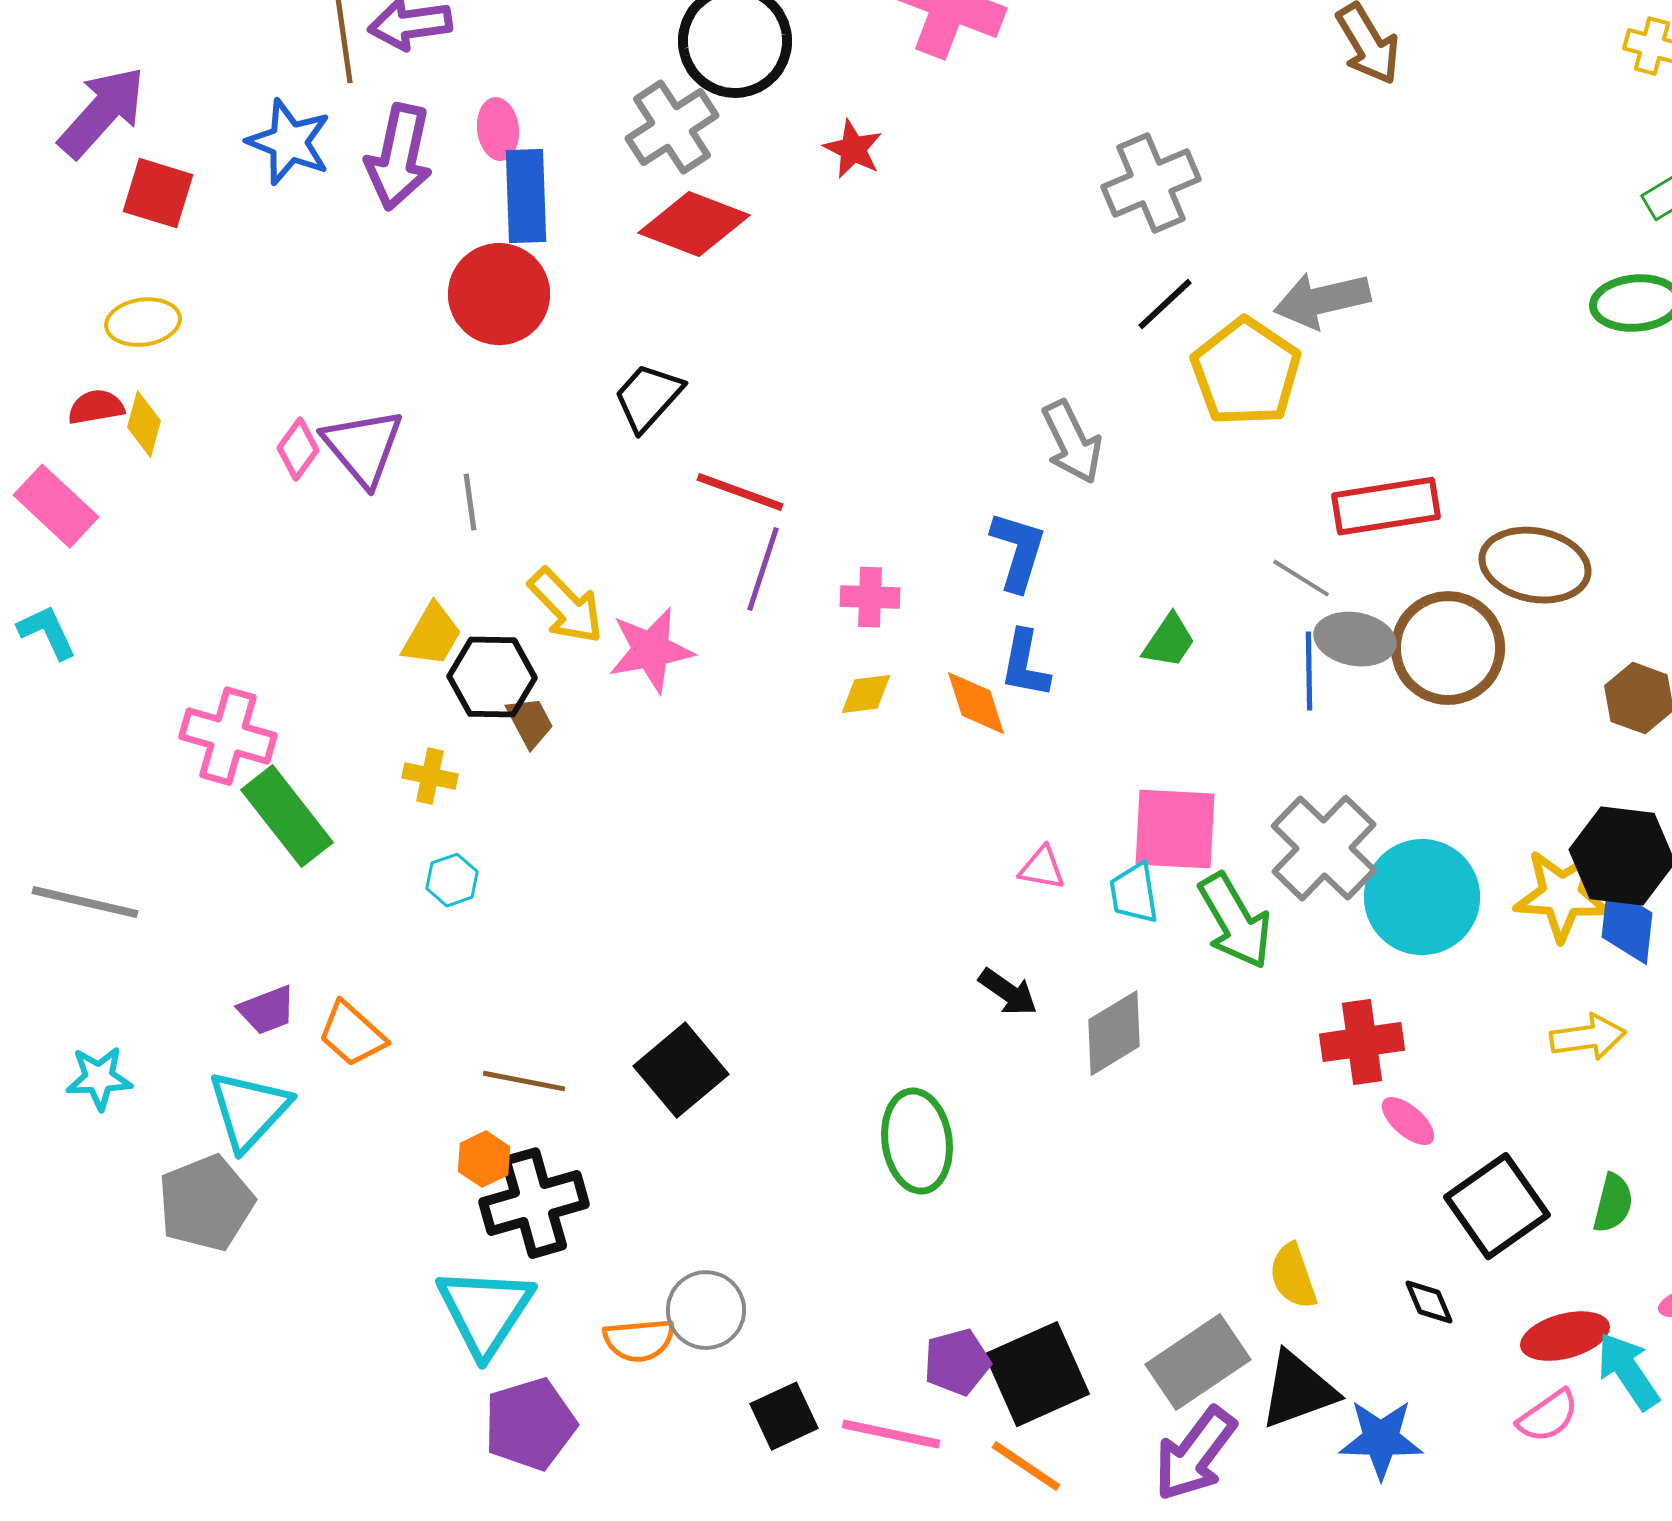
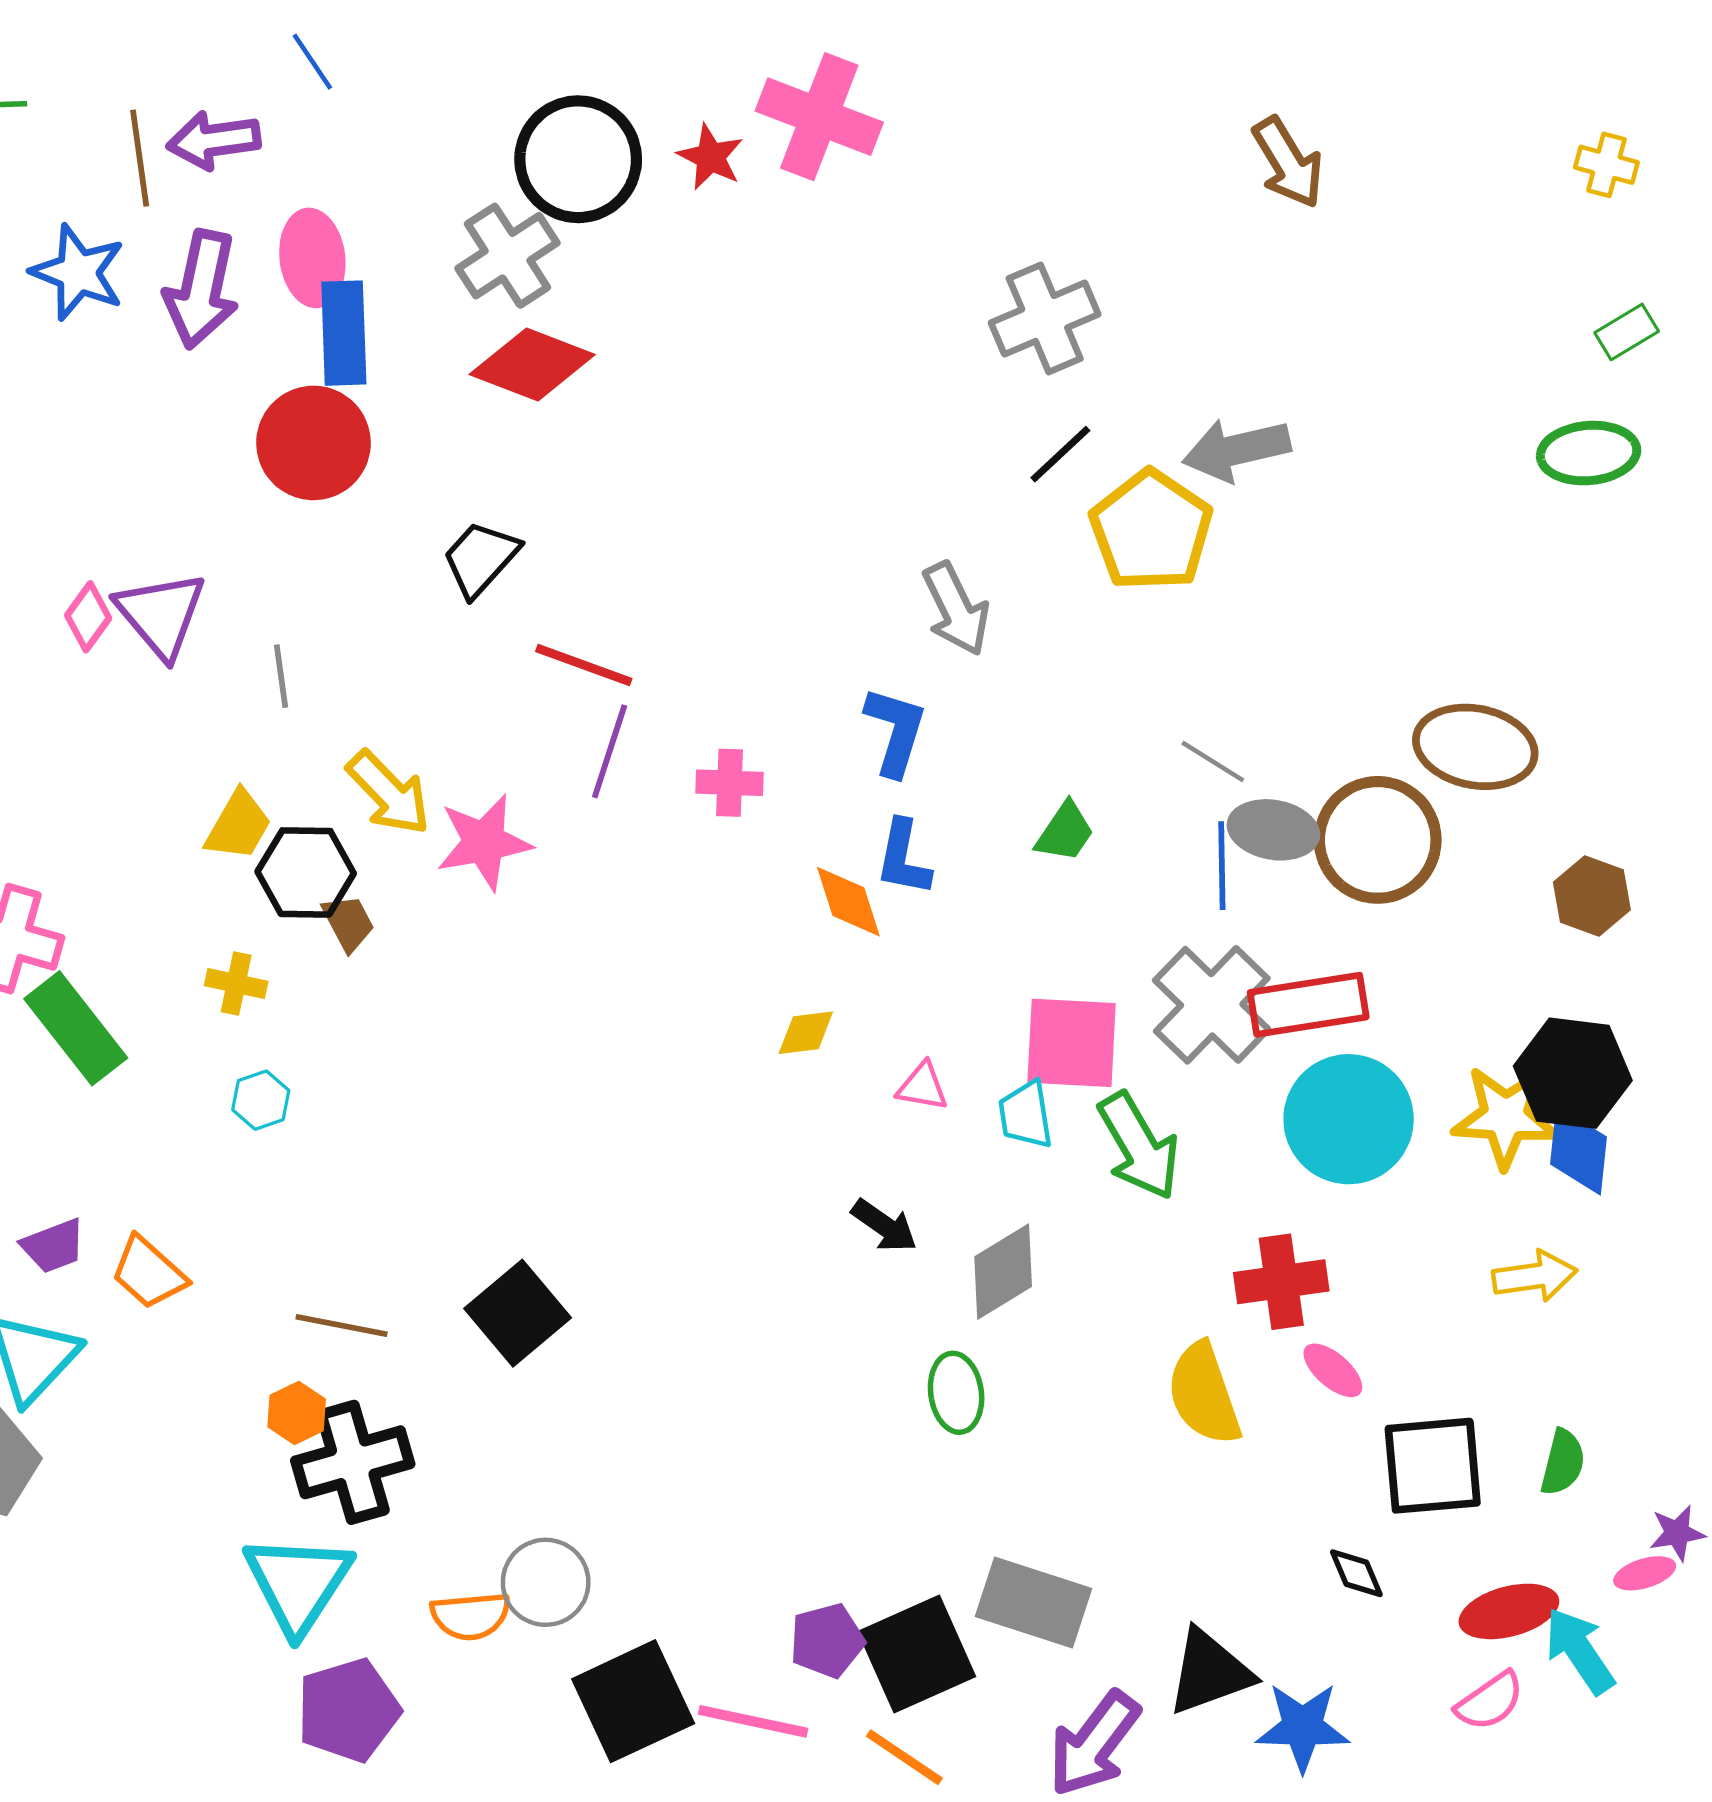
pink ellipse: (498, 129) -> (312, 258), size x1.4
red star: (853, 149) -> (710, 157), moved
red rectangle: (1386, 506) -> (1308, 1005), moved
yellow diamond: (866, 694) -> (806, 1033), moved
gray cross: (1324, 848) -> (1212, 1005), moved
green ellipse: (917, 1141) -> (956, 1393), moved, size x0.7
black square: (1497, 1206) -> (1433, 1466), turned 30
yellow semicircle: (1293, 1276) -> (1204, 1394), moved, size x1.4
gray rectangle: (1198, 1362) -> (1033, 1602), moved, turned 52
black square: (784, 1416) -> (633, 1701), size x1.6

